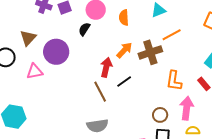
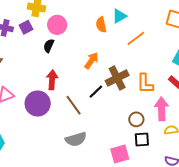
orange semicircle: (124, 18) -> (101, 25), moved
purple circle: (56, 52) -> (38, 103), moved
brown cross: (150, 52) -> (117, 78), moved
red arrow: (106, 67) -> (52, 80), moved

